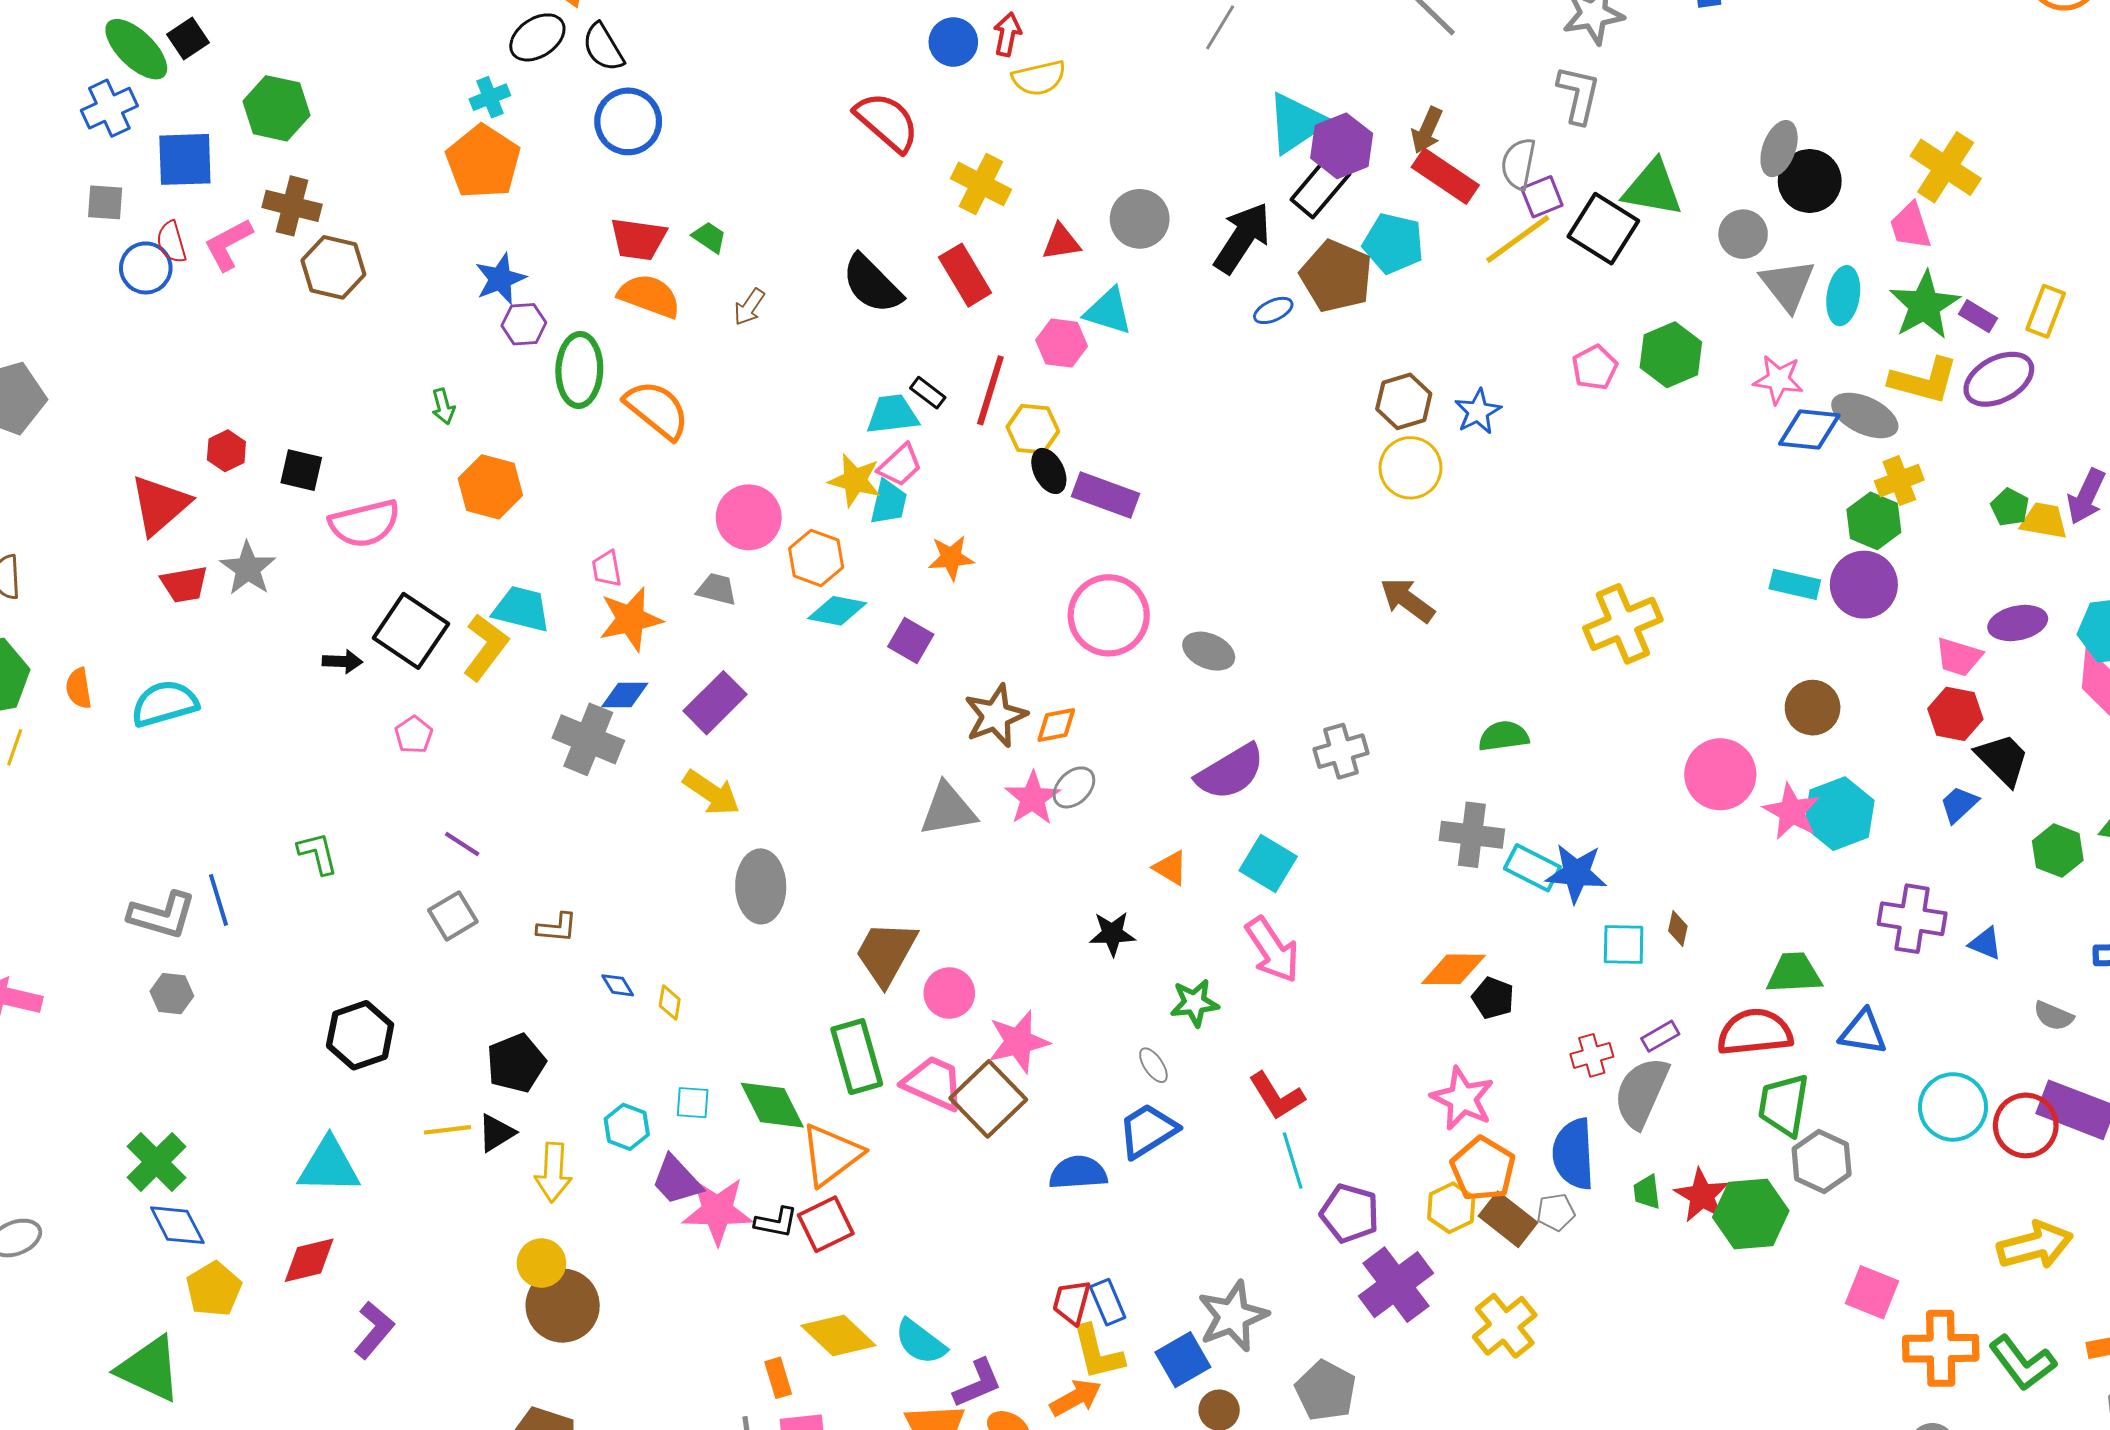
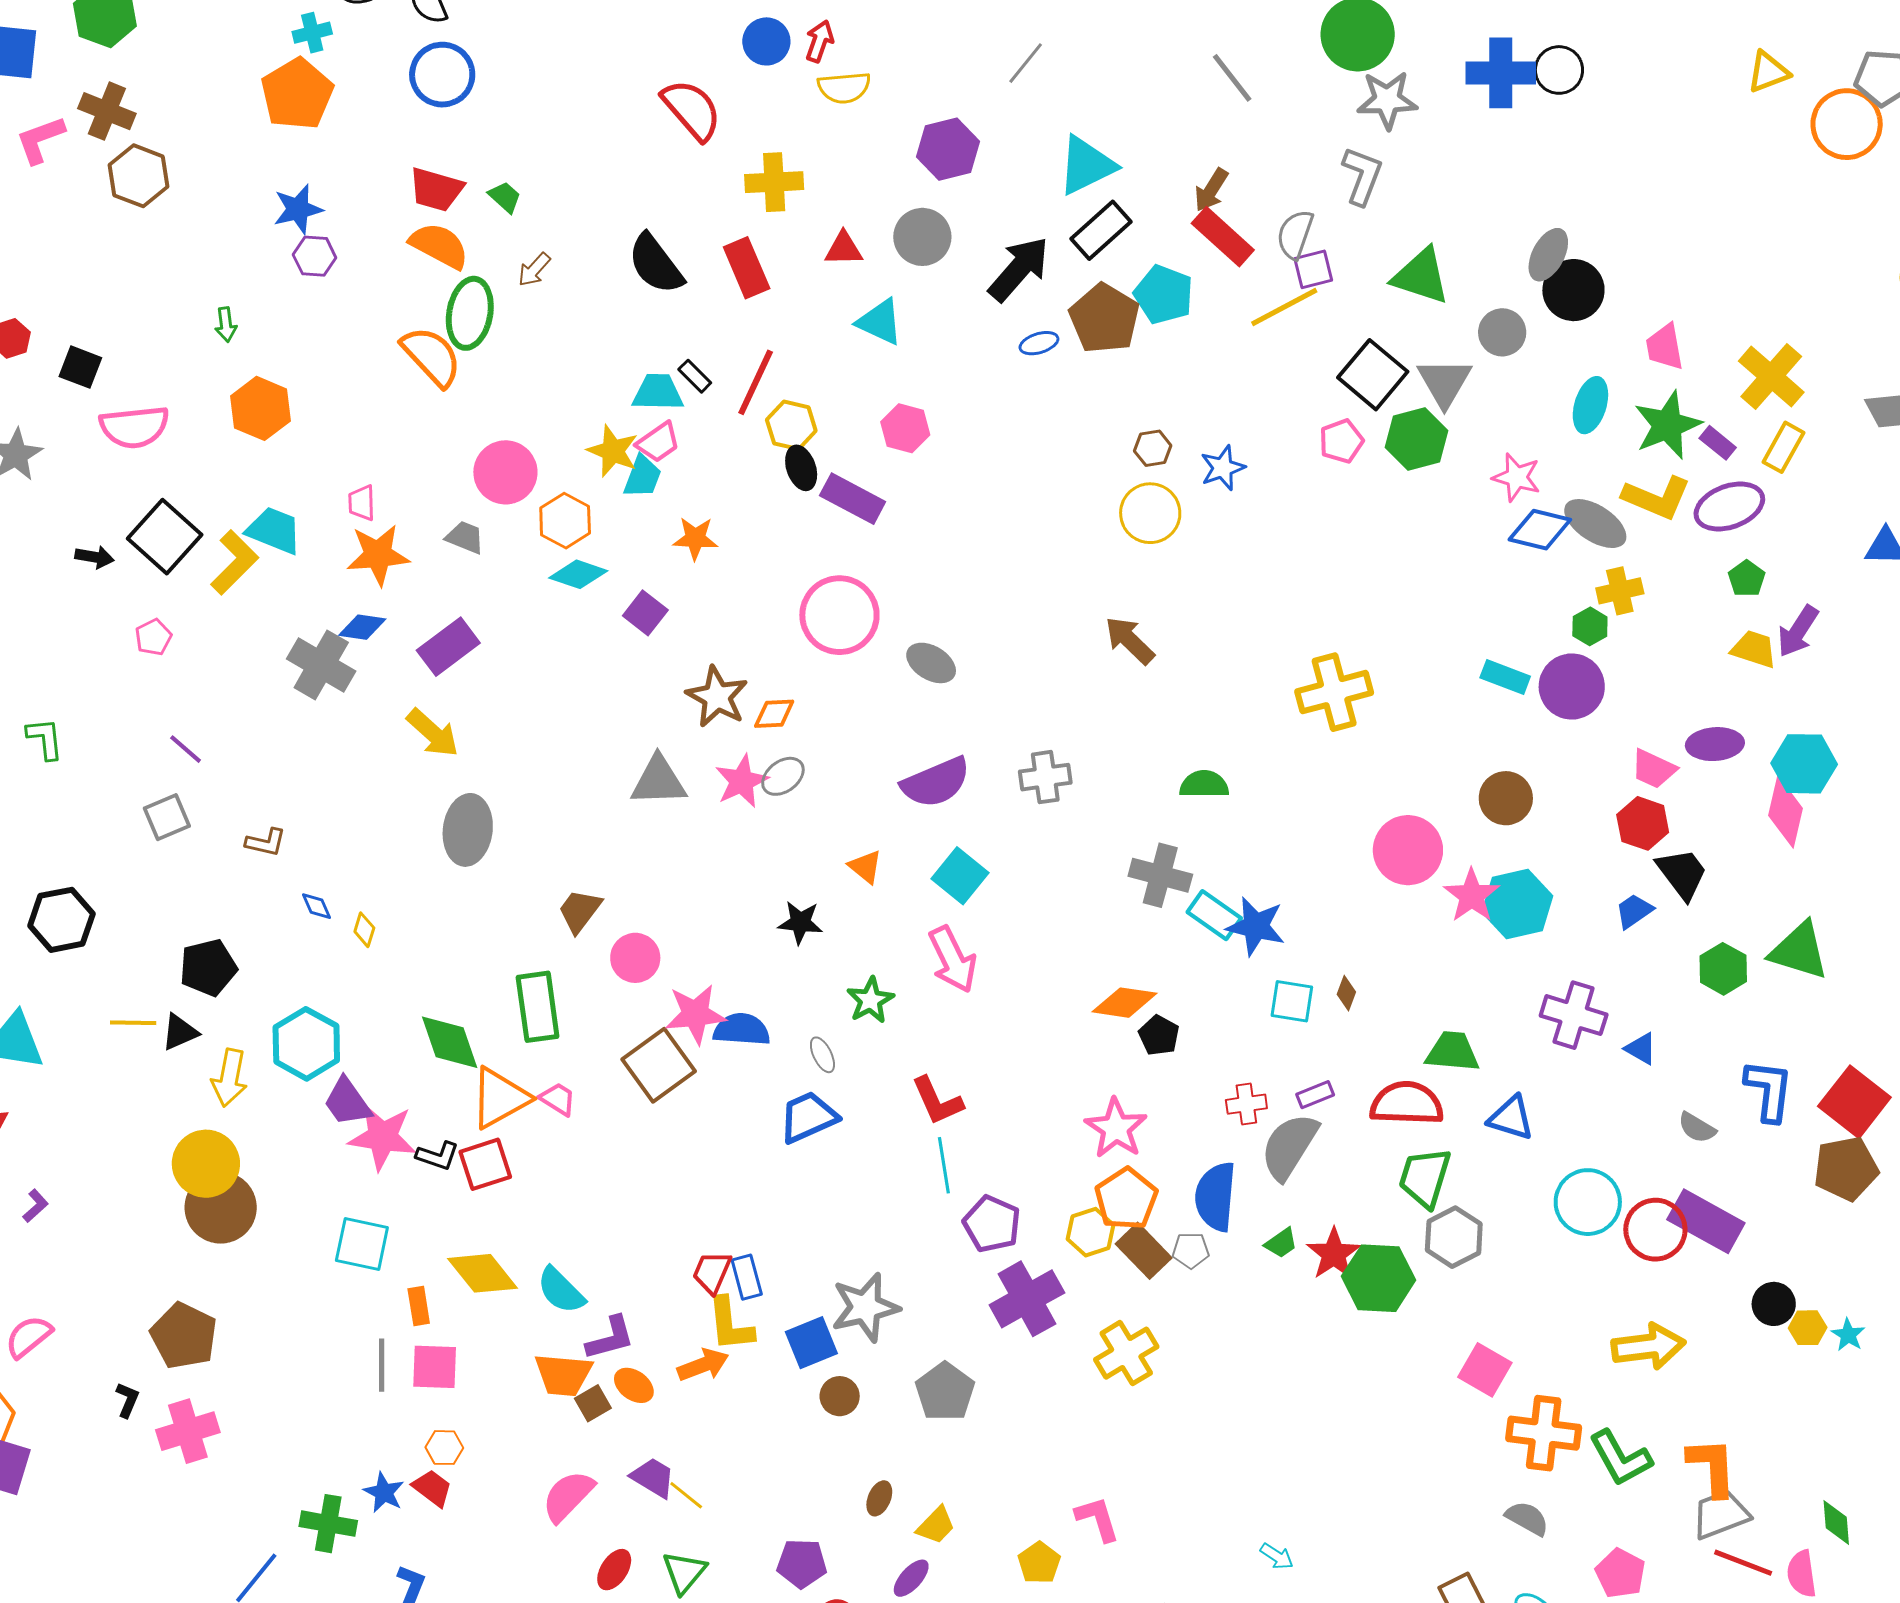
purple hexagon: (1342, 146) -> (948, 149), moved
yellow cross: (1946, 167) -> (1771, 377), moved
yellow cross: (981, 184) -> (774, 182), turned -38
black square: (1603, 229) -> (1373, 375), moved
gray triangle: (1788, 285) -> (1444, 382), moved
pink hexagon: (1062, 343) -> (905, 428), moved
green ellipse: (579, 370) -> (470, 313), moved
brown hexagon: (1404, 401) -> (1153, 448), size x0.7
green pentagon: (2010, 507) -> (1747, 579), moved
green hexagon: (1874, 521) -> (1590, 626), size x0.7
brown star: (996, 716) -> (717, 697), turned -30
brown trapezoid: (886, 953) -> (580, 911), size x0.7
green star: (1194, 1003) -> (870, 1000), turned -30
pink trapezoid: (933, 1083) -> (558, 1099), moved, size x0.6
cyan square: (693, 1103) -> (362, 1244), moved, size x1.6
cyan hexagon: (627, 1127) -> (306, 1044), size x1.6
blue semicircle: (1078, 1173) -> (742, 1030), moved
green trapezoid: (1647, 1192) -> (1281, 1243), turned -126
yellow circle: (541, 1263) -> (206, 1164), size x1.4
purple L-shape: (374, 1330) -> (35, 1206), size x0.6

